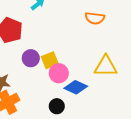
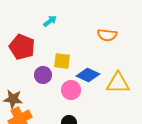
yellow square: (50, 60) -> (62, 61), moved, turned 30
blue diamond: (76, 87) -> (88, 75), moved

